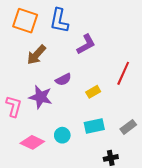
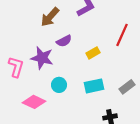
brown arrow: (36, 55) -> (50, 17), moved
cyan circle: (62, 135) -> (59, 85), moved

